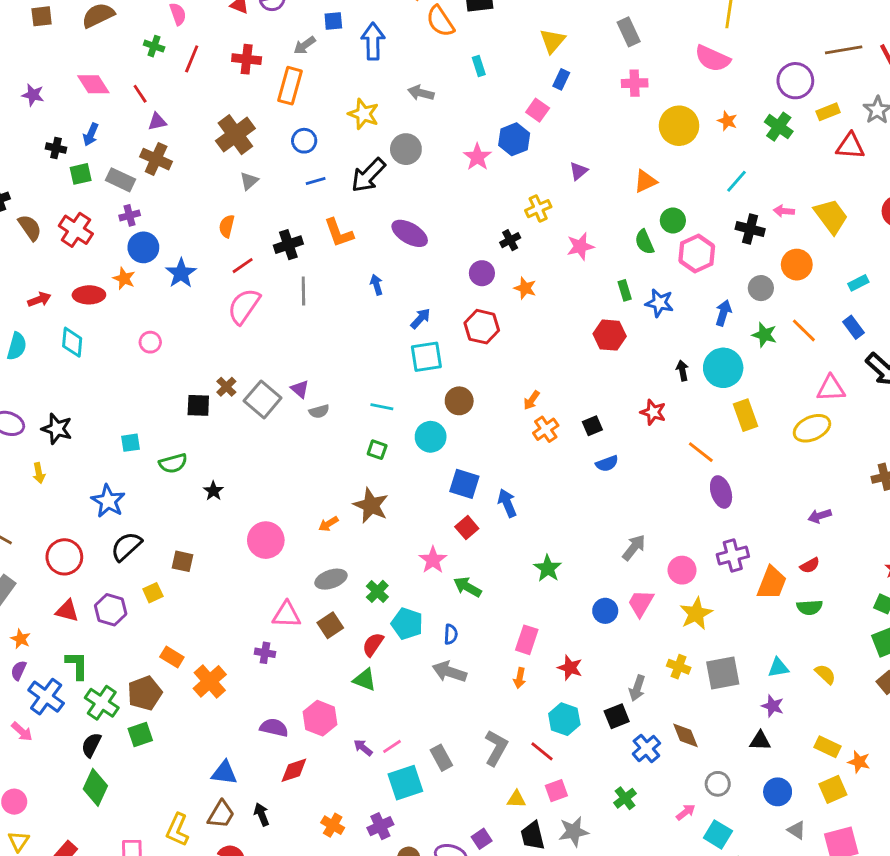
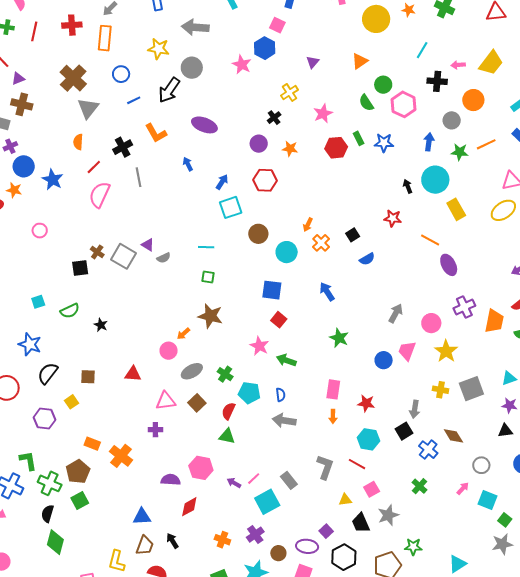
gray arrow: (421, 93) -> (195, 27), size x1.5
gray triangle: (249, 181) -> (88, 108), size x1.6
yellow trapezoid: (831, 216) -> (491, 63), turned 84
orange line: (804, 330) -> (486, 144), turned -60
red hexagon: (610, 335) -> (336, 148), moved
cyan circle: (431, 437) -> (287, 252), moved
blue arrow: (507, 503) -> (327, 292), moved
pink circle: (266, 540) -> (169, 351), moved, size x0.7
red triangle: (67, 611) -> (133, 374), moved

